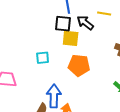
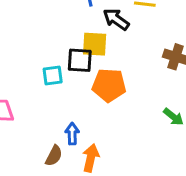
black square: (63, 24) -> (80, 60), moved
blue arrow: (54, 96) -> (72, 134), size x0.6

